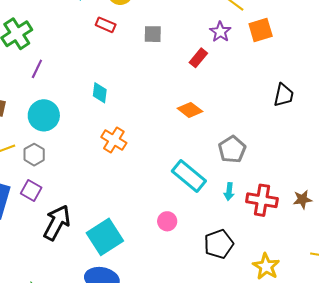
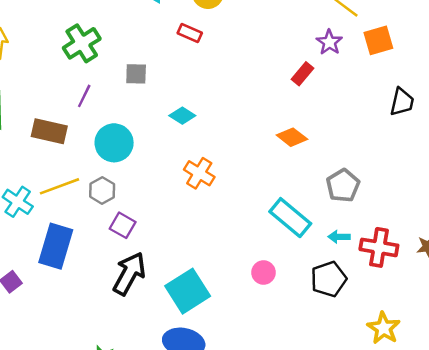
gray square: (153, 34) -> (136, 74), moved
purple line: (37, 69) -> (84, 96), moved
cyan diamond: (100, 93) -> (182, 116), turned -65
black trapezoid: (284, 95) -> (402, 102), moved
purple square: (31, 191) -> (123, 225), moved
cyan arrow: (229, 192) -> (339, 237), turned 84
black pentagon: (219, 244) -> (329, 279), moved

